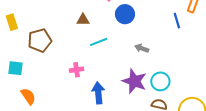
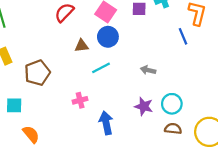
blue circle: (125, 14) -> (108, 37), moved
purple star: (134, 81) -> (144, 106), size x0.7

